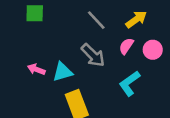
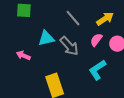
cyan triangle: (63, 72) -> (46, 38), moved

